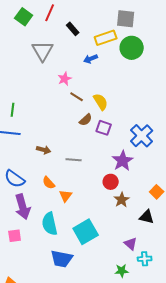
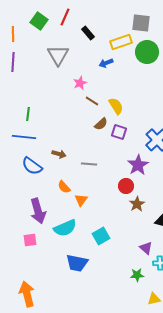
blue semicircle: (15, 179) -> (32, 166), moved
cyan semicircle: (50, 224) -> (65, 228), turned -100
cyan square: (86, 232) -> (101, 236), size x0.7

